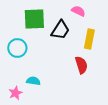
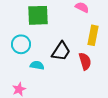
black trapezoid: (60, 30) -> (61, 51), moved
cyan semicircle: (33, 81) -> (37, 65), moved

